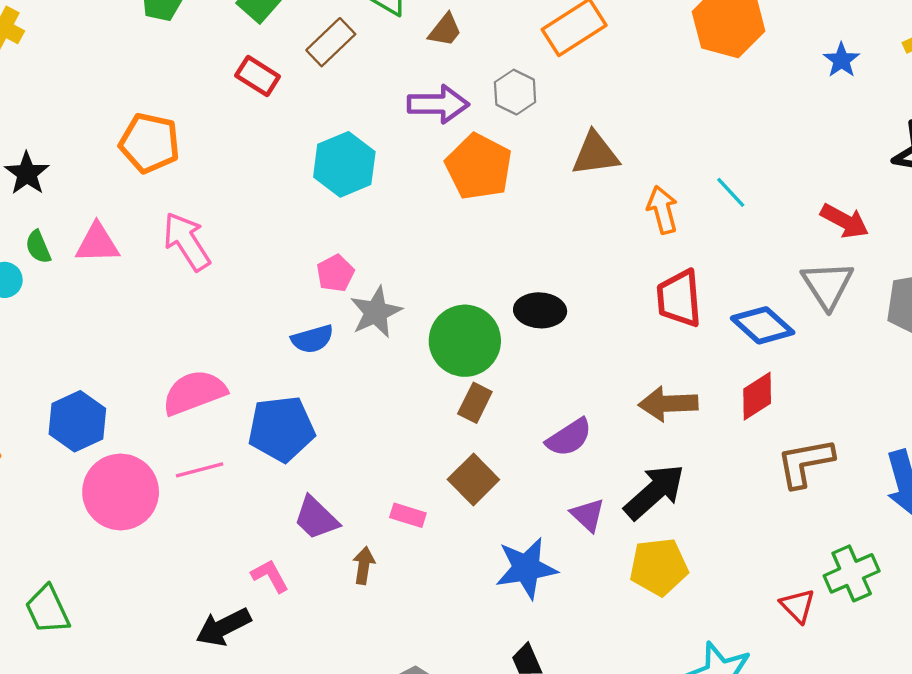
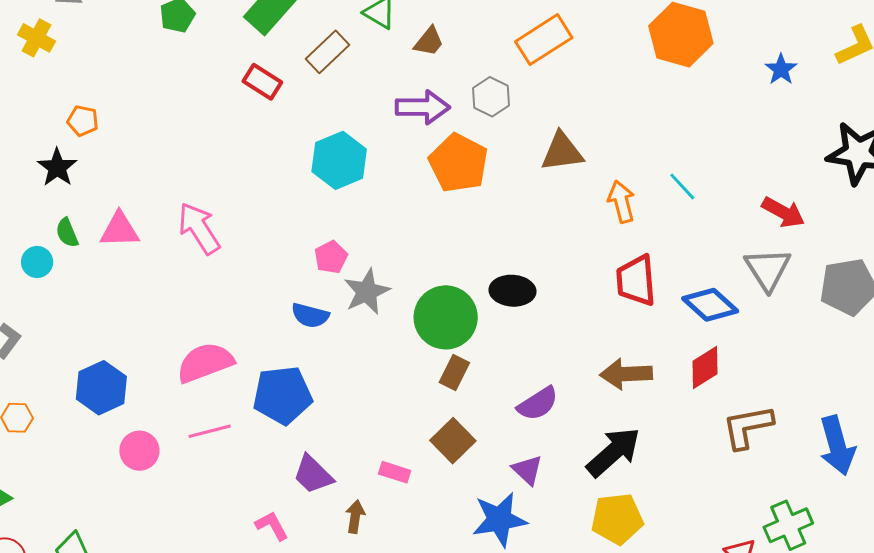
orange pentagon: (150, 143) -> (83, 121), moved, size x0.6
blue semicircle: (312, 339) -> (310, 315), turned 30
pink circle: (121, 492) -> (139, 451), size x0.6
purple triangle: (588, 515) -> (527, 470), moved

